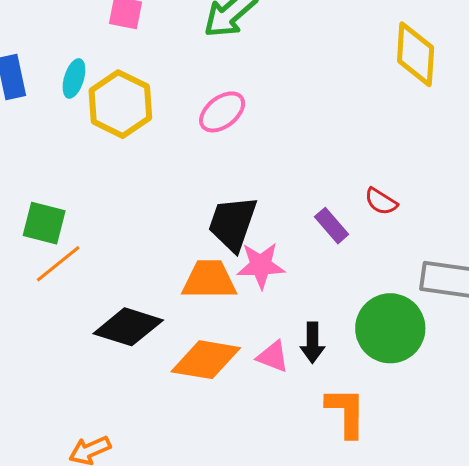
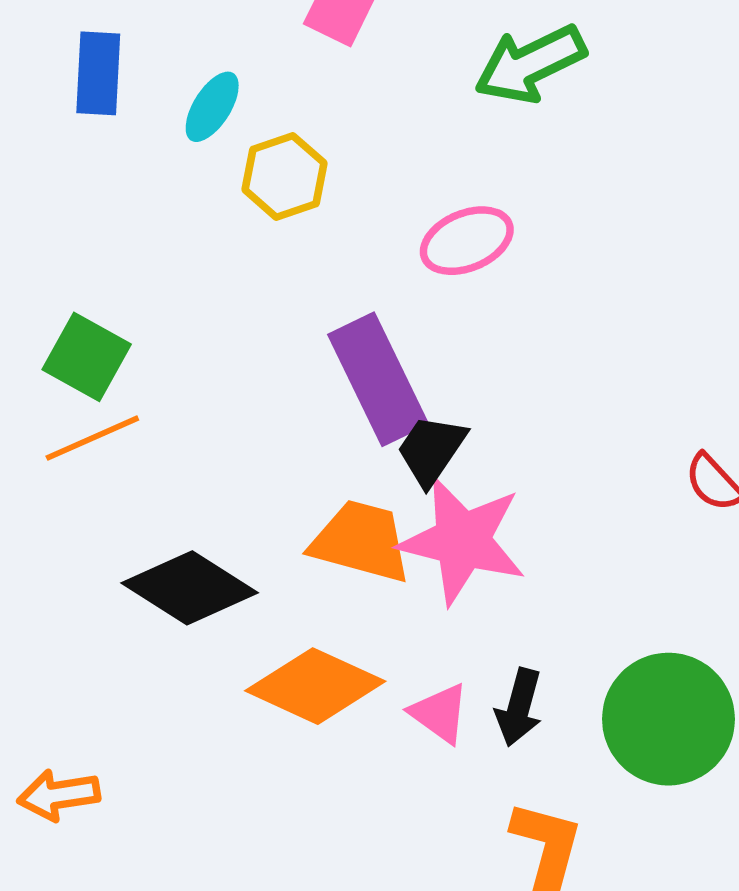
yellow hexagon: (120, 104) -> (285, 176), size x0.7
black trapezoid: (233, 223) -> (431, 450), size x0.7
purple rectangle: (332, 226) -> (378, 379), moved, size x1.8
pink star: (261, 265) -> (462, 540), size x1.4

